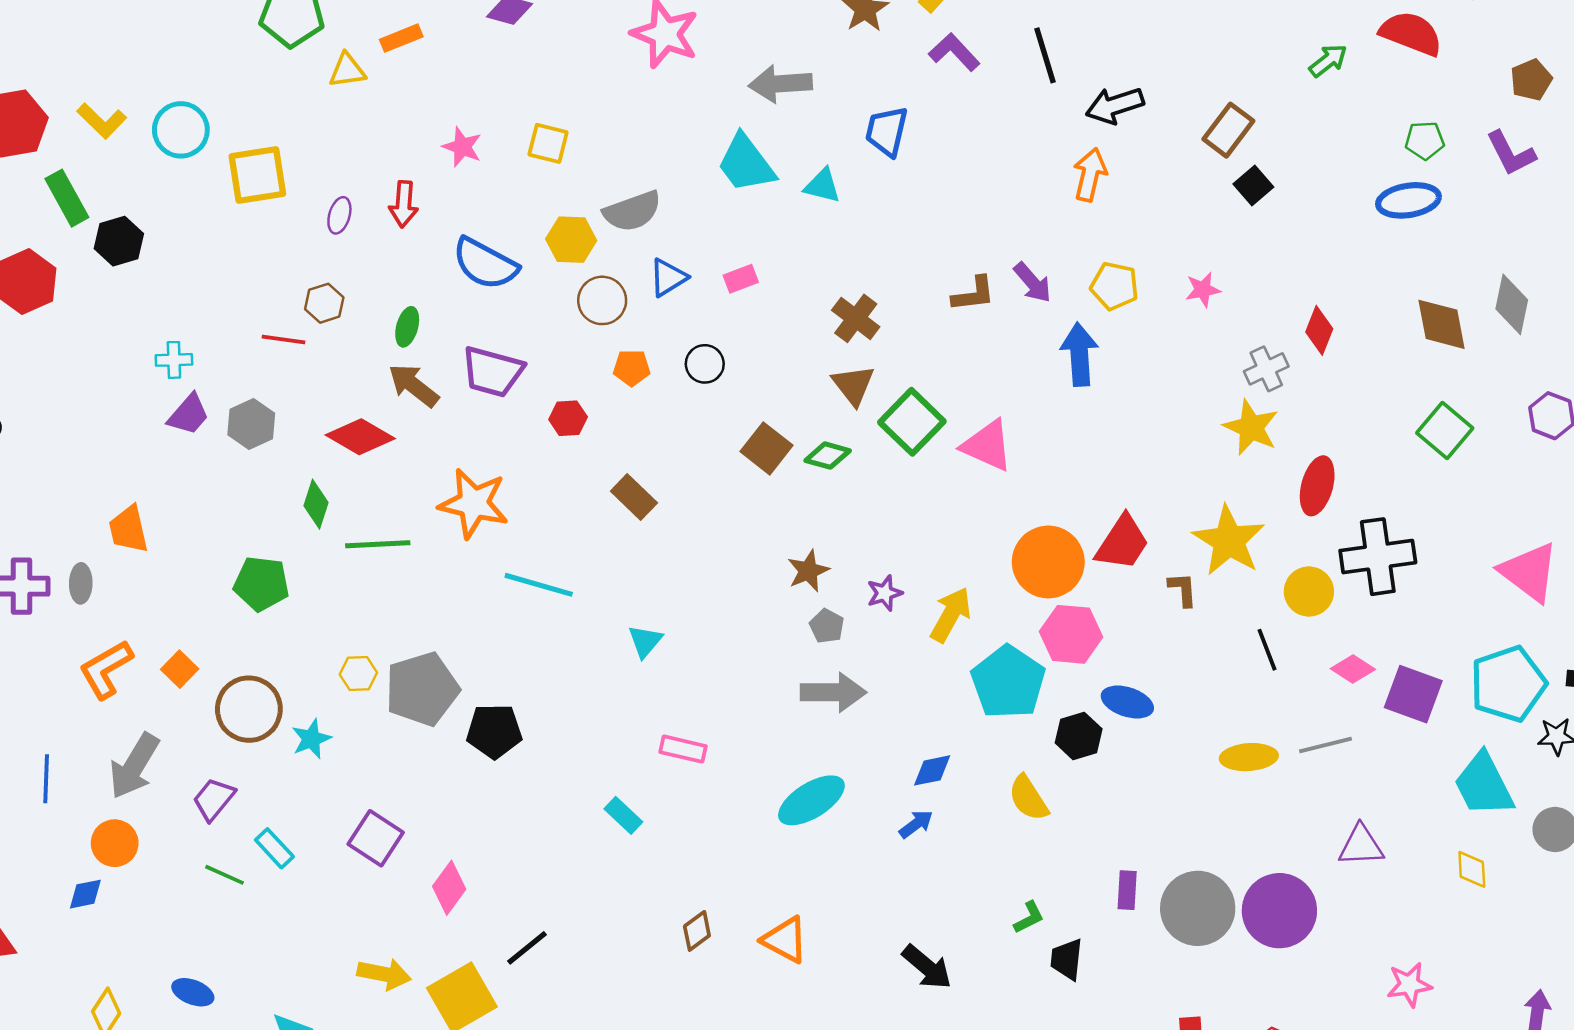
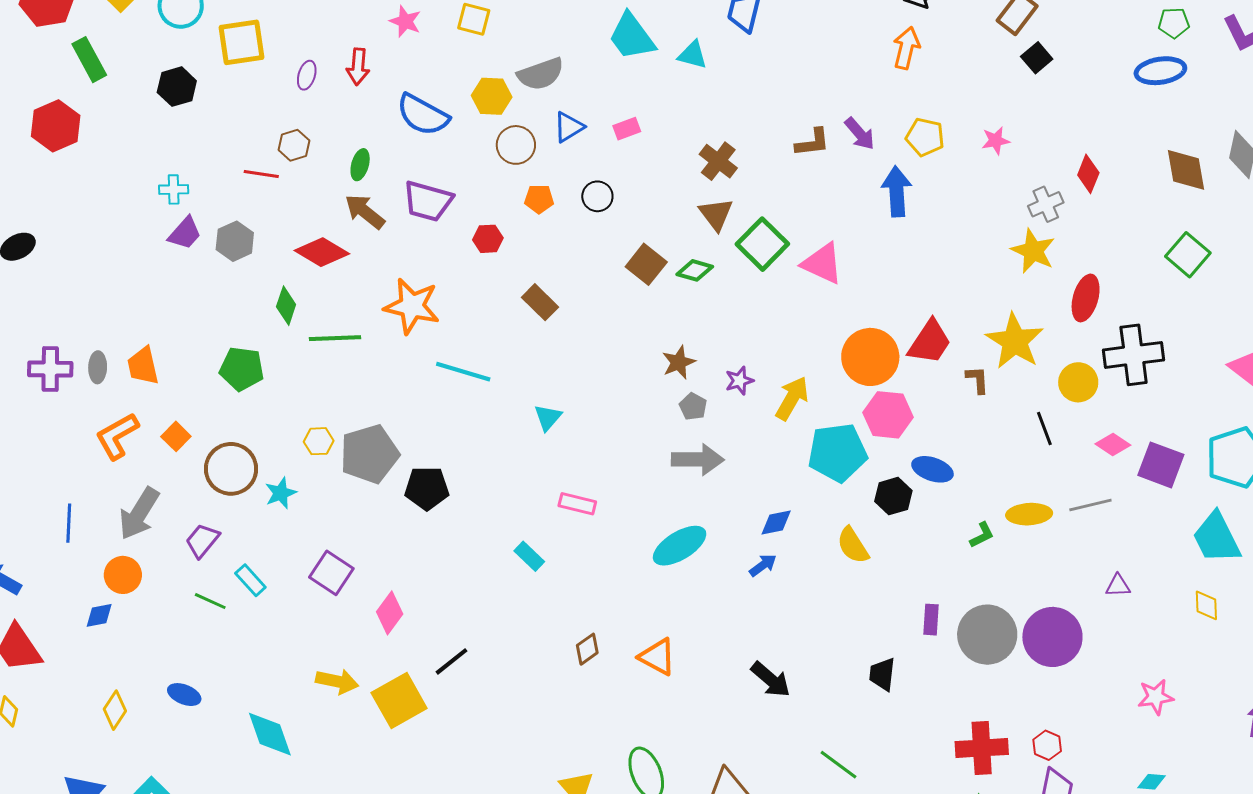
black hexagon: (119, 241) -> (177, 87), moved
orange trapezoid: (129, 529) -> (143, 366), moved
cyan pentagon: (1008, 682) -> (837, 453), turned 30
purple triangle: (1361, 846) -> (1118, 586), size x0.7
green L-shape: (1029, 917) -> (982, 535), moved

